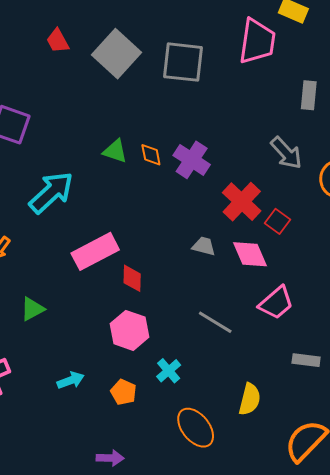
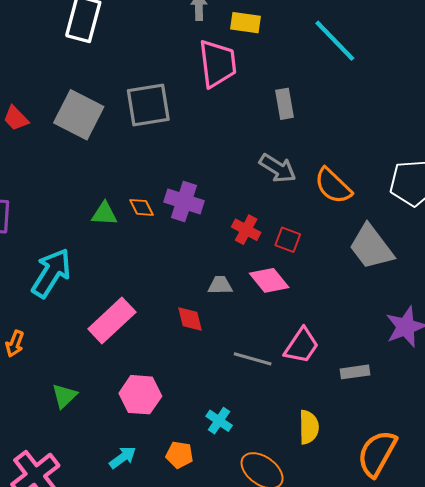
red cross: (242, 202) -> (246, 230), size x0.7
red diamond: (132, 278) -> (190, 319), moved
pink trapezoid: (276, 303) -> (302, 346), moved
pink hexagon: (129, 330) -> (140, 395), moved

